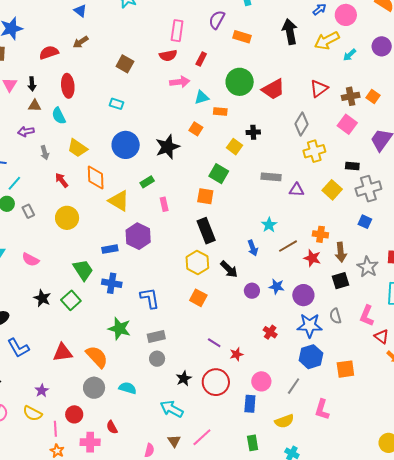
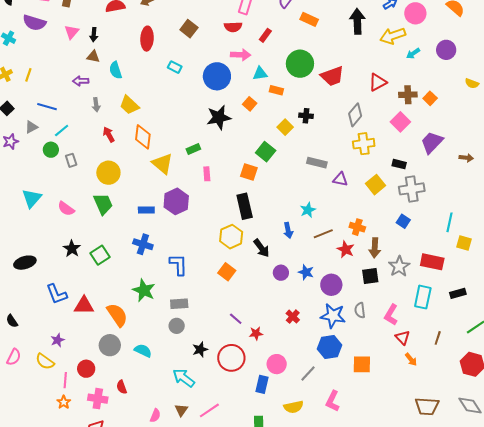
red ellipse: (68, 86) -> (147, 39), moved
blue circle: (126, 145) -> (217, 76), moved
green trapezoid: (83, 270) -> (103, 204), moved
blue L-shape: (18, 348) -> (57, 294), moved

